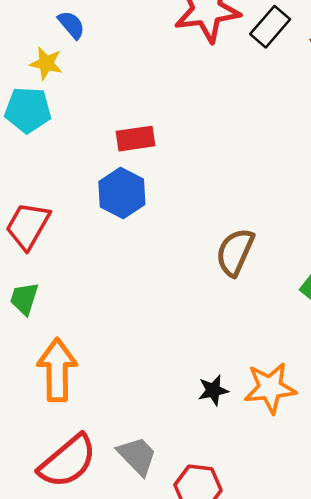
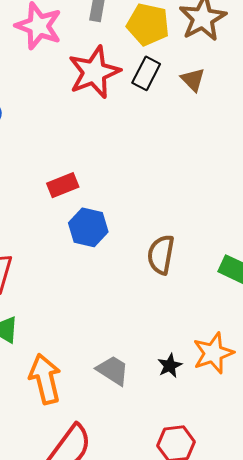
blue hexagon: (122, 193) -> (88, 227), moved
gray trapezoid: (137, 456) -> (113, 370), moved

